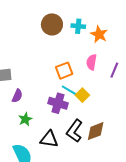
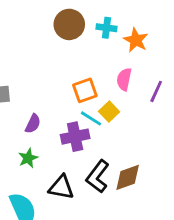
yellow square: (82, 95) -> (109, 112), moved
purple semicircle: (17, 96) -> (33, 124), moved
purple cross: (58, 103) -> (75, 137), turned -30

